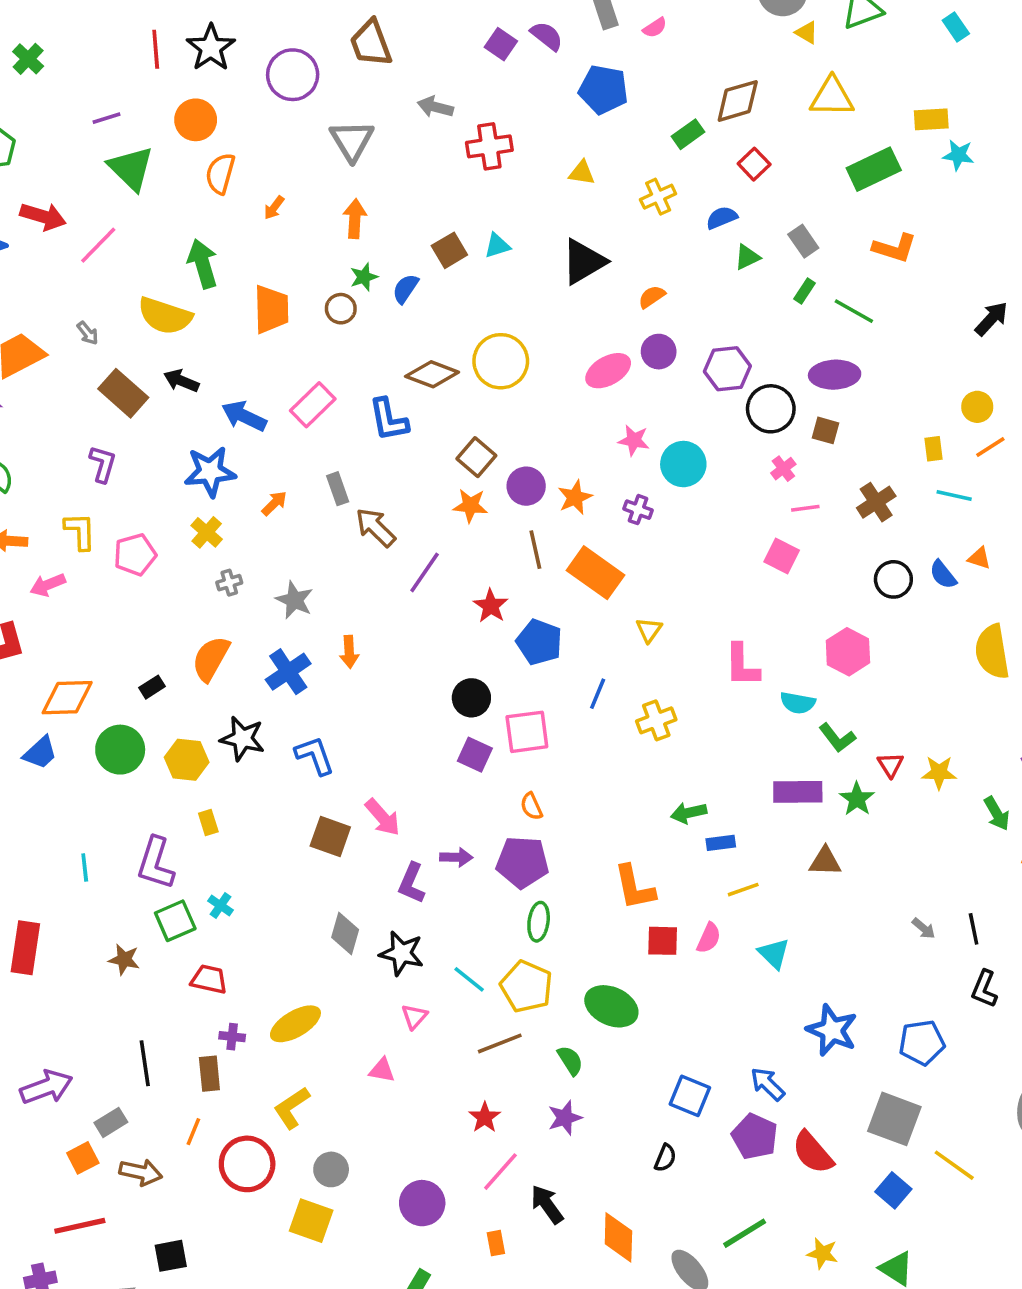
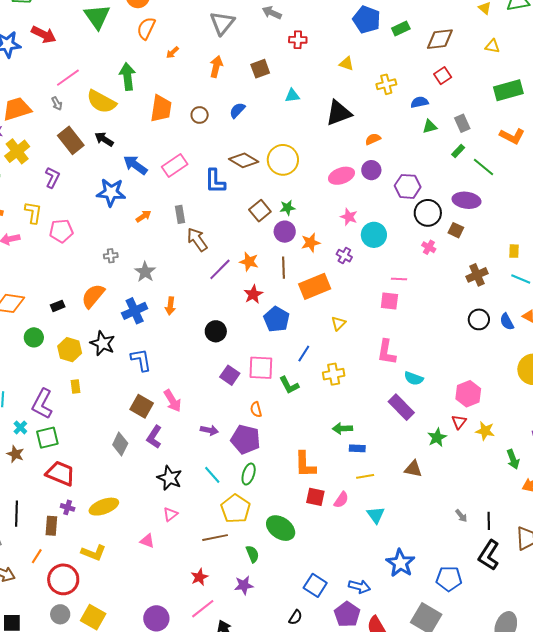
yellow triangle: (832, 97) -> (492, 46), size x0.6
green rectangle: (688, 134) -> (401, 29), moved
red cross: (489, 146) -> (298, 40), size x0.7
pink line: (98, 245) -> (68, 78), moved
brown square: (449, 250) -> (260, 69), moved
green star: (364, 277) -> (287, 208), moved
pink cross: (783, 469) -> (429, 247), turned -32
orange star: (470, 506) -> (249, 262), moved
pink line: (805, 508) -> (399, 279), moved
yellow cross: (207, 532) -> (17, 151), moved, size x1.4
pink square: (782, 556) -> (389, 301), moved, turned -30
orange rectangle: (596, 573) -> (315, 286), turned -68
pink hexagon: (848, 652) -> (468, 394), moved
black circle: (471, 698) -> (216, 331), moved
green L-shape: (837, 738) -> (289, 385), moved
green circle: (120, 750) -> (34, 337), size x0.7
purple rectangle: (798, 792) -> (401, 407), moved, turned 36
purple L-shape: (412, 883) -> (154, 437), moved
cyan cross: (221, 906) -> (20, 427), moved
gray diamond: (345, 934) -> (120, 444), moved
red trapezoid: (209, 979) -> (60, 473), size x1.4
cyan line: (469, 979) -> (212, 475), moved
black L-shape: (984, 989) -> (489, 555), size x1.4
blue arrow: (768, 1084) -> (359, 586), turned 140
yellow L-shape: (292, 1108) -> (94, 553), turned -135
gray circle: (331, 1169) -> (60, 614), moved

